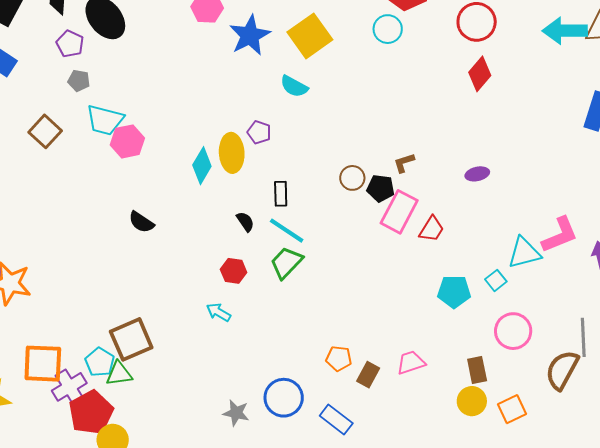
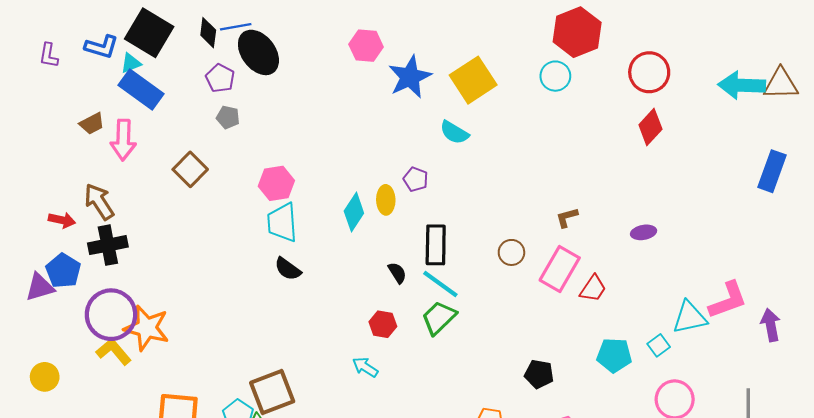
cyan trapezoid: (105, 120) -> (282, 222), moved, turned 69
yellow ellipse: (232, 153) -> (386, 200), size x0.7
brown circle: (352, 178) -> (511, 252), moved
black pentagon: (381, 188) -> (539, 374), moved
black rectangle: (281, 194) -> (436, 245), size x1.5

